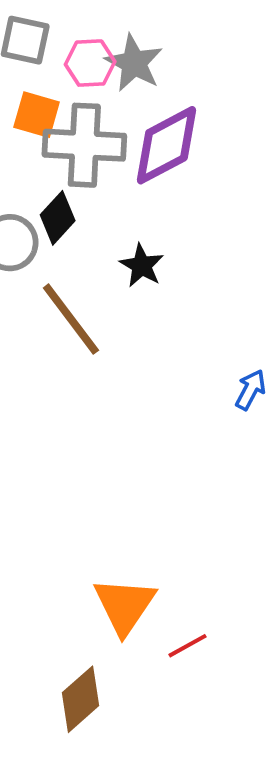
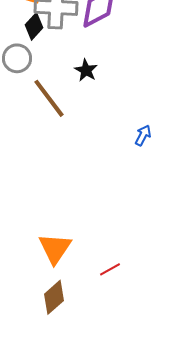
black diamond: (58, 218) -> (34, 26), moved
orange triangle: (124, 606) -> (55, 248), moved

